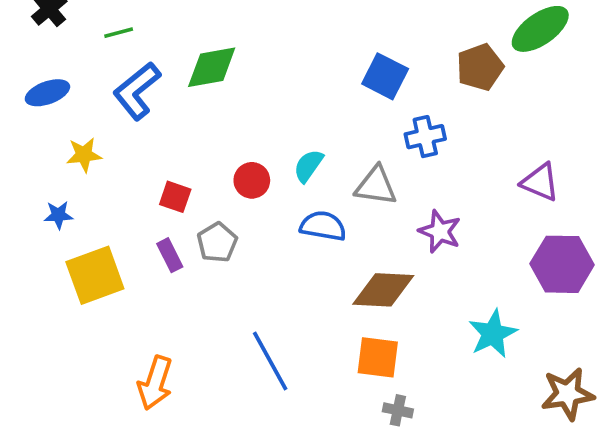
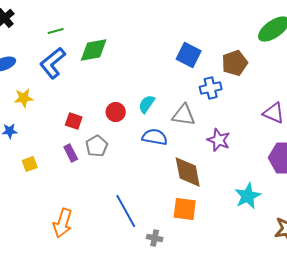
green line: (119, 33) -> (56, 31), moved
brown pentagon: (480, 67) -> (235, 63), moved
yellow square: (95, 275) -> (30, 164), size x0.5
brown diamond: (383, 290) -> (188, 172), turned 76
gray cross: (398, 410) -> (155, 238), moved

